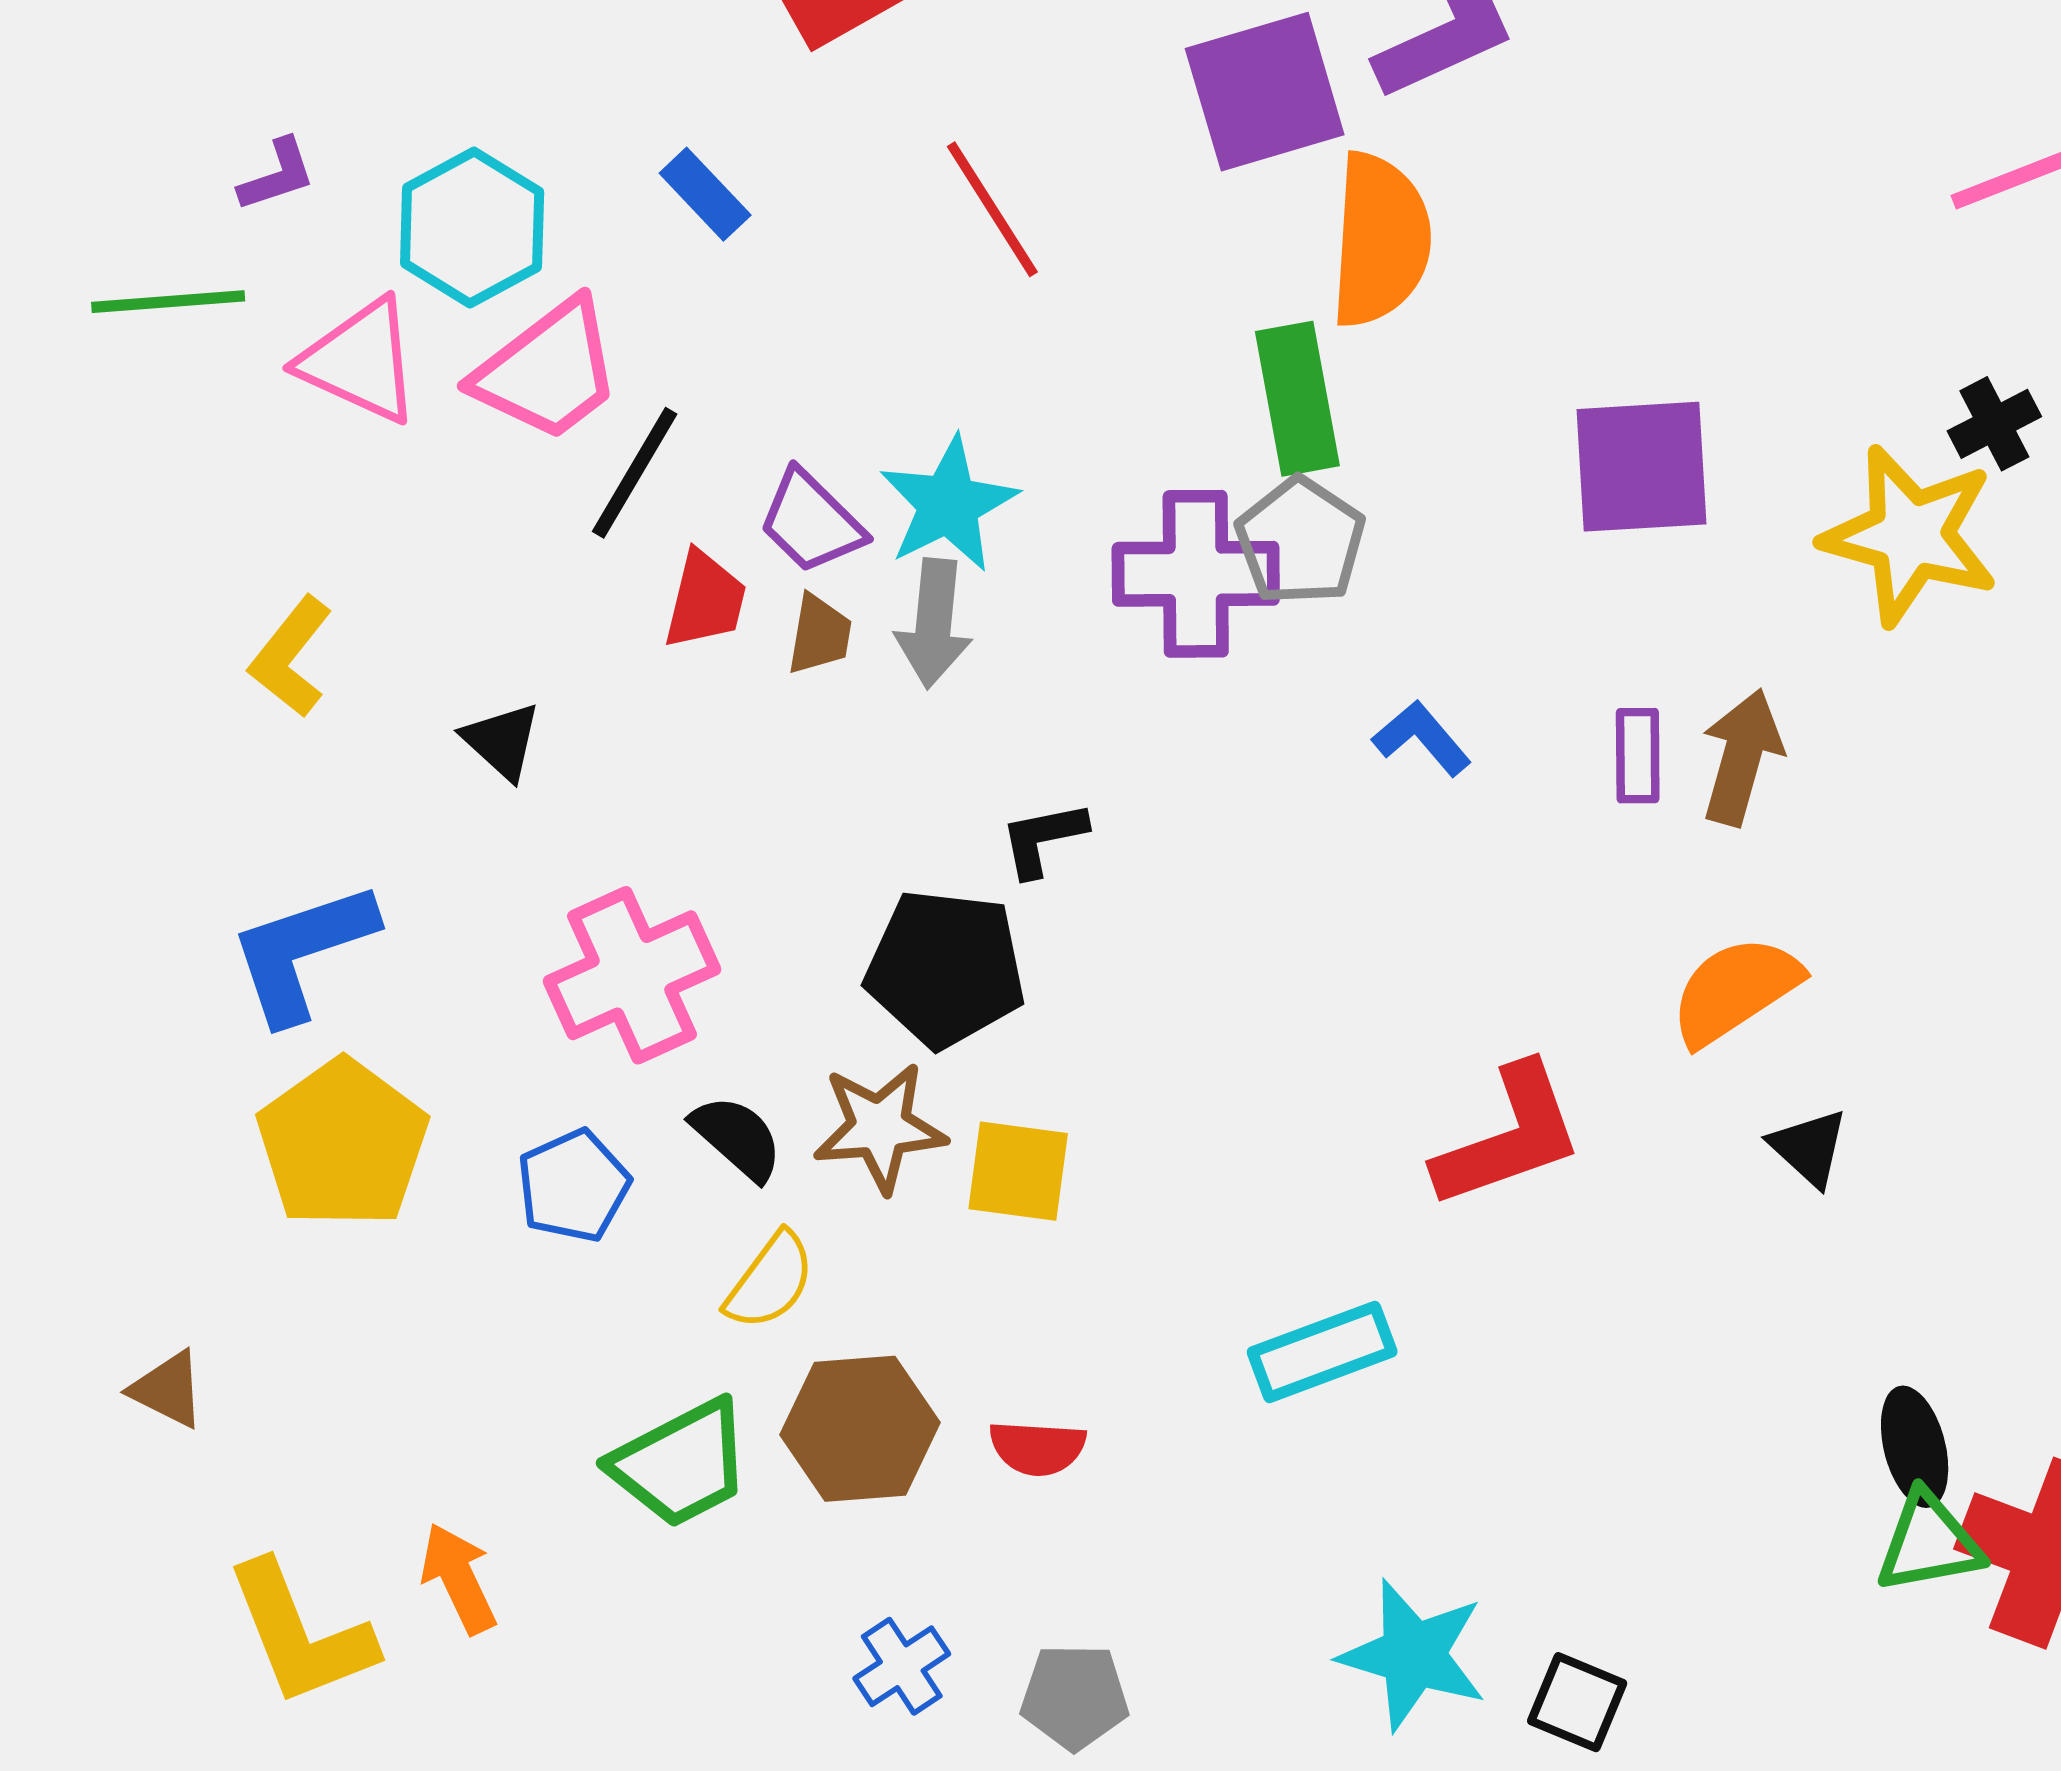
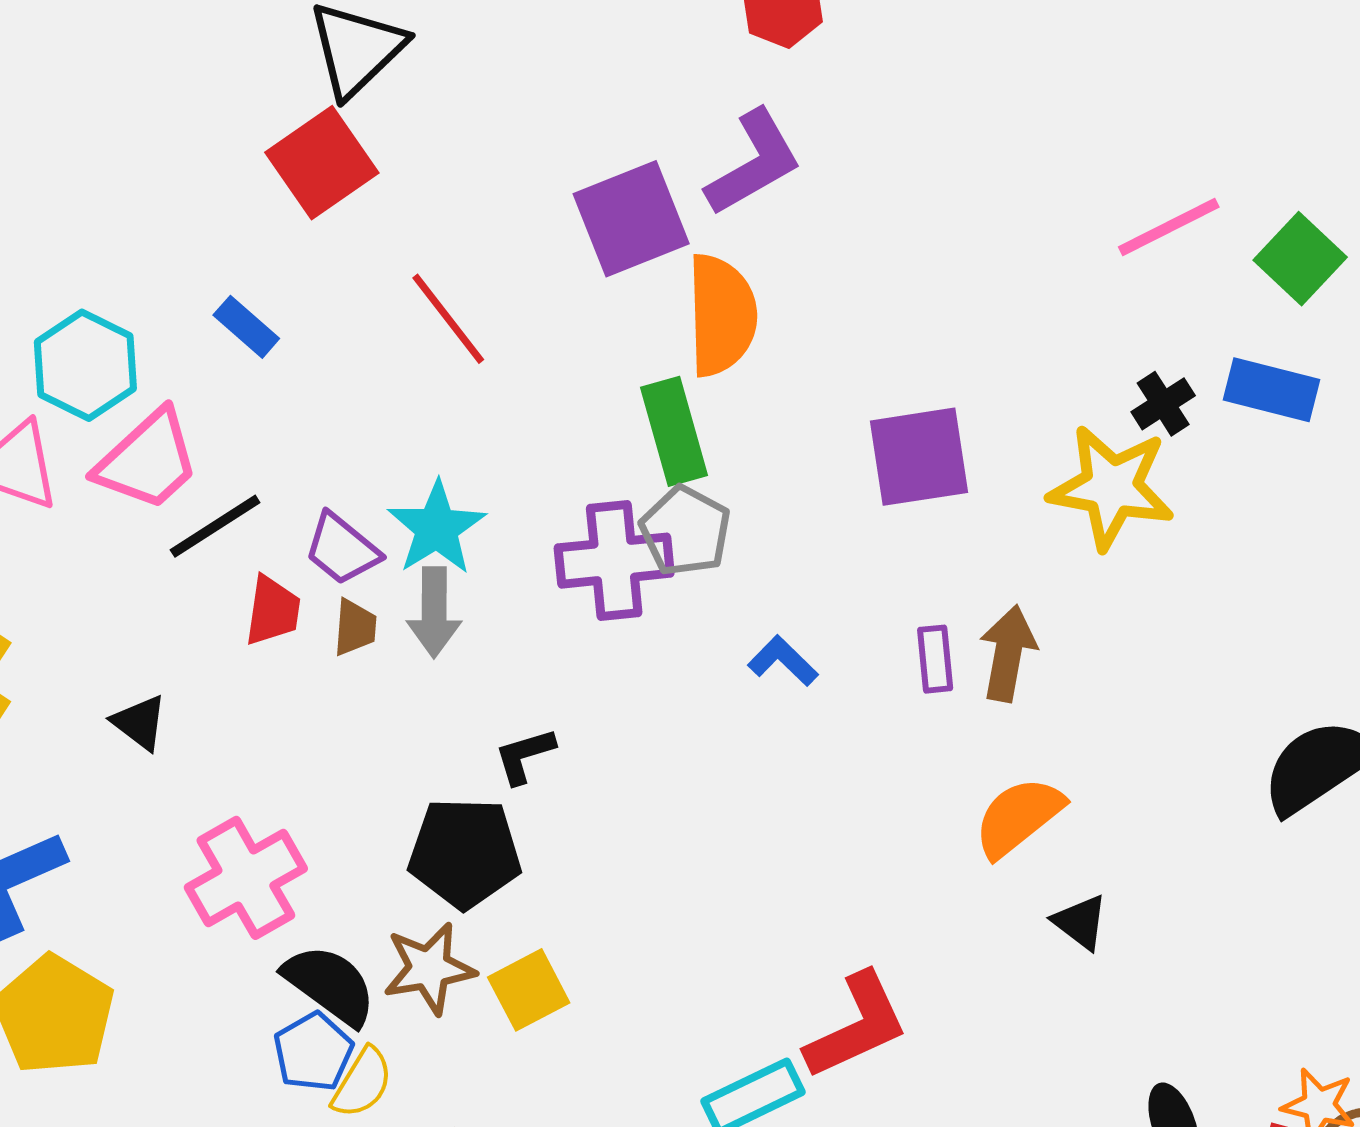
black line: (635, 473) -> (215, 526), turned 32
red L-shape: (1509, 1136) -> (857, 1026), moved
black semicircle: (737, 1138) -> (330, 985), size x1.4
yellow square: (1018, 1171) -> (529, 990), turned -30
blue pentagon: (573, 1186) -> (313, 1052), moved

